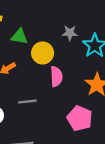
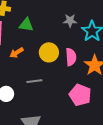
yellow circle: (43, 53) -> (49, 52), moved
pink semicircle: (56, 77) -> (71, 57), moved

